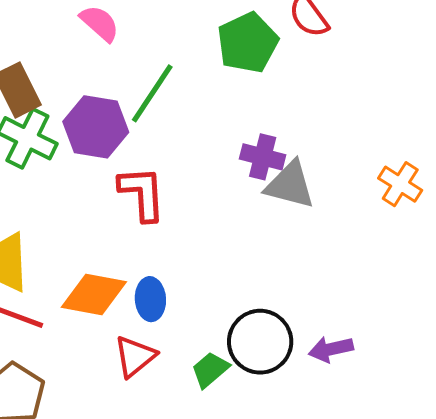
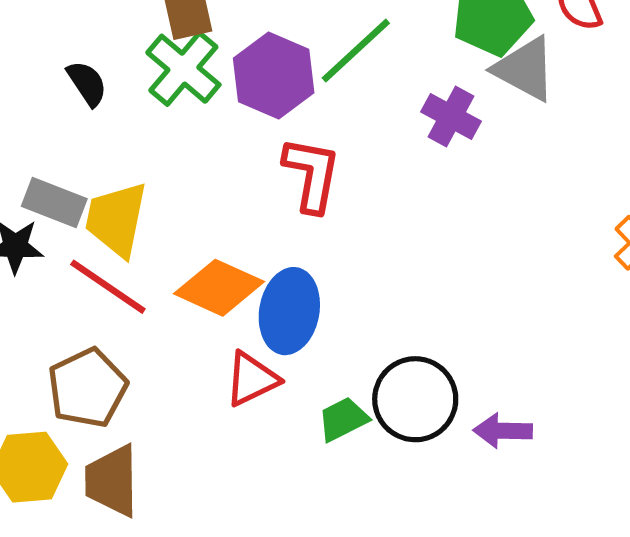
purple cross: (263, 157) -> (451, 116), moved
gray triangle: (290, 185) -> (525, 69), moved
blue ellipse: (150, 299) -> (289, 311), size x1.5

